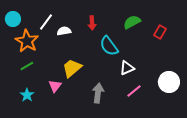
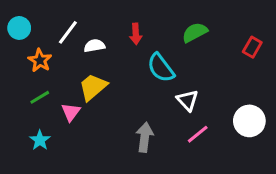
red rectangle: (160, 32) -> (252, 47), moved
orange star: (27, 41) -> (40, 60), size x0.7
yellow trapezoid: (72, 68) -> (93, 87), moved
white triangle: (127, 68) -> (187, 100), turned -49
pink triangle: (55, 86) -> (71, 112), moved

